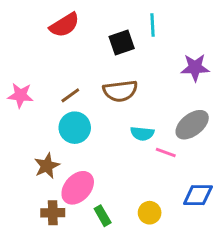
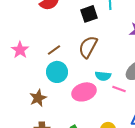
brown semicircle: (120, 91) -> (88, 47), turned 125
pink star: (20, 95) -> (20, 50), turned 30
pink ellipse: (78, 188) -> (84, 92), moved, turned 30

